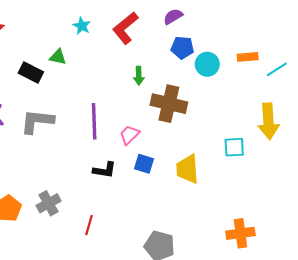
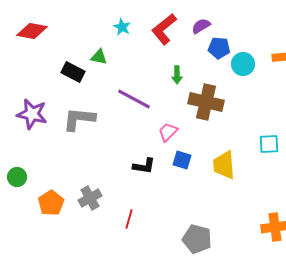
purple semicircle: (173, 16) -> (201, 26), moved
purple line: (94, 121) -> (134, 99), moved, turned -60

